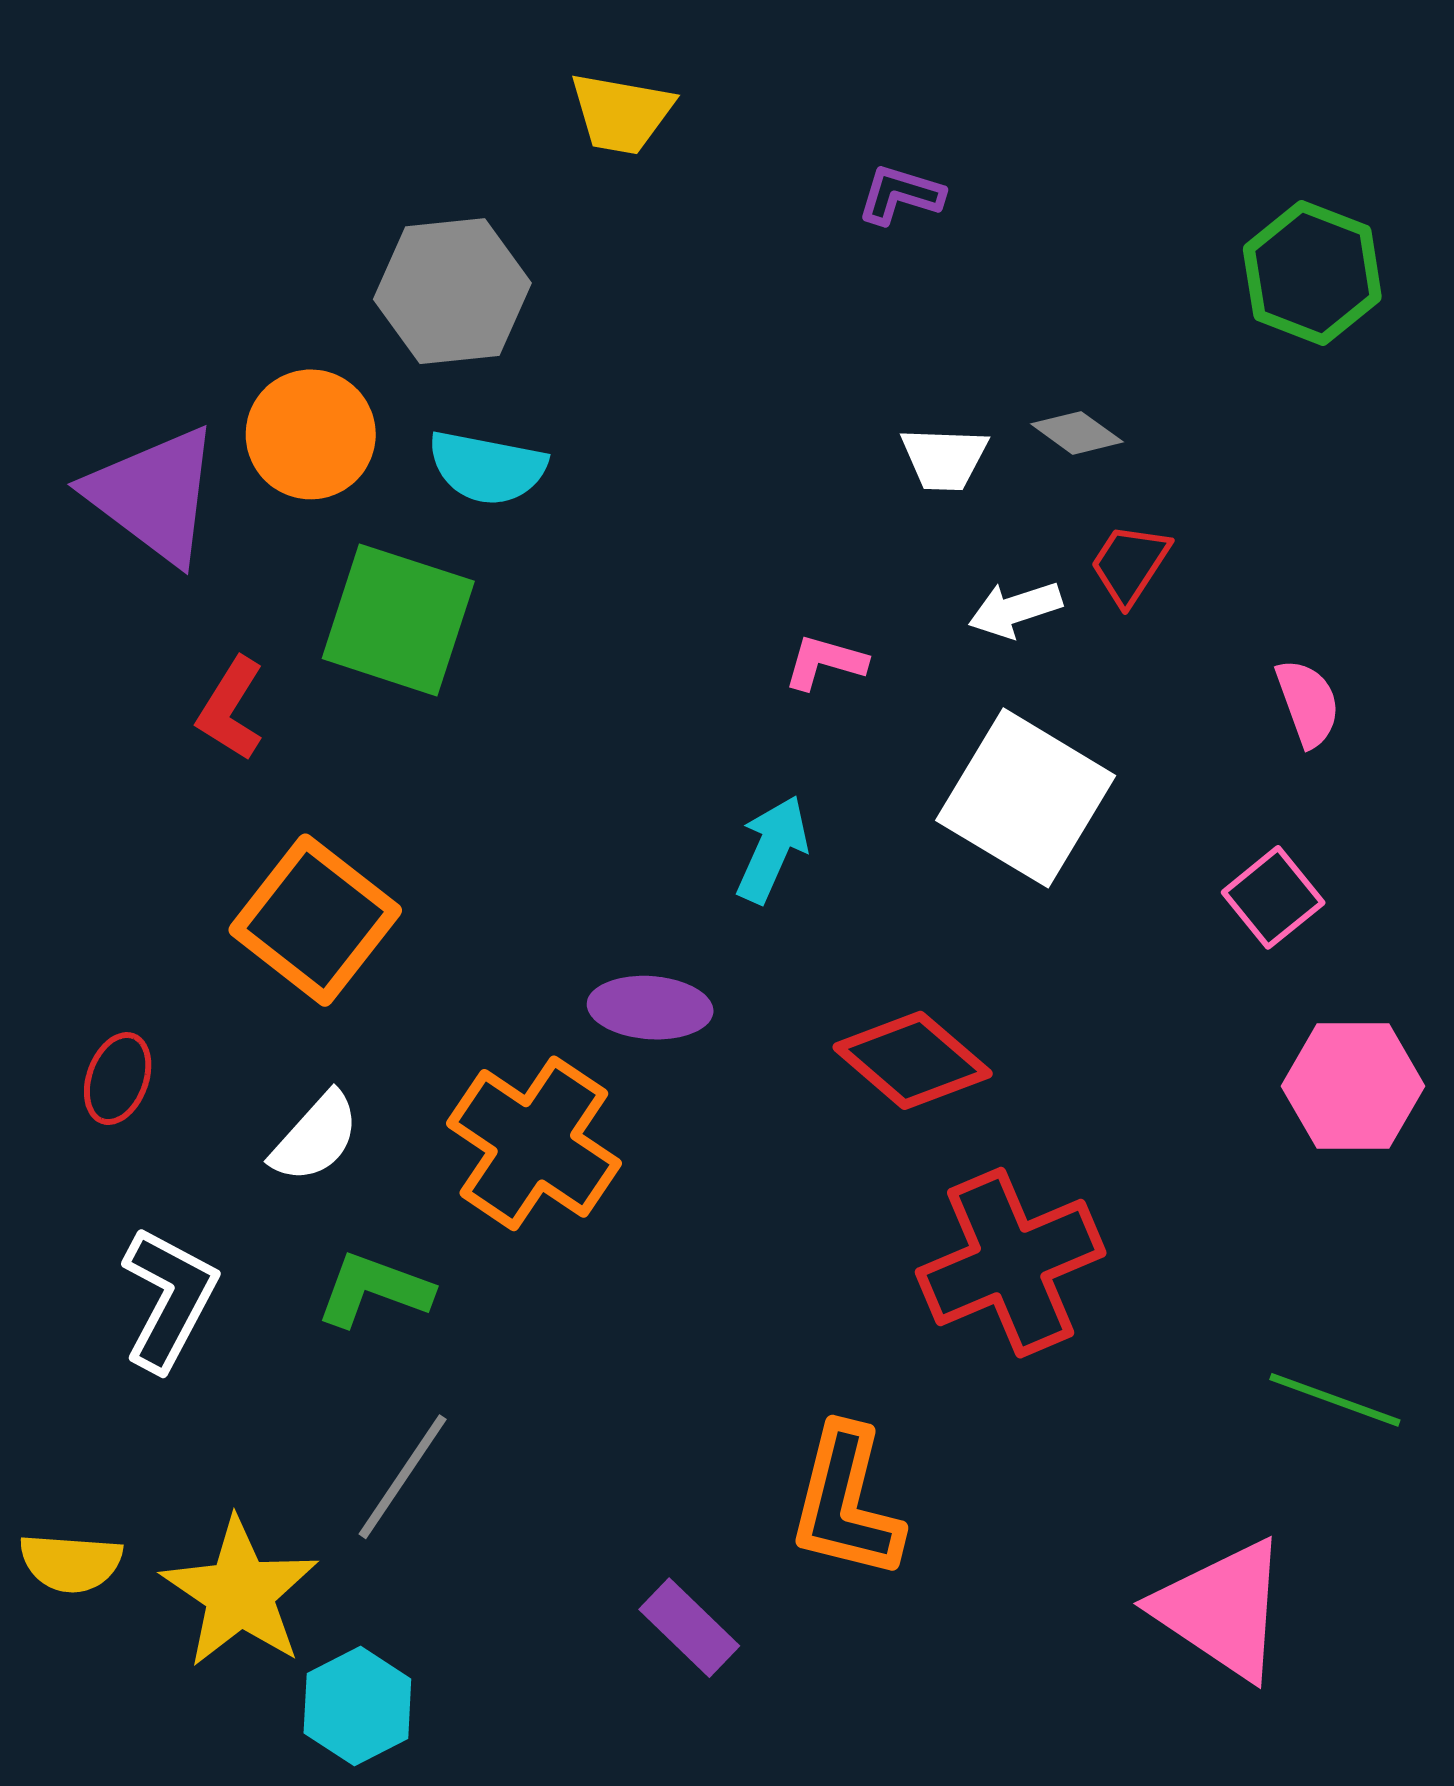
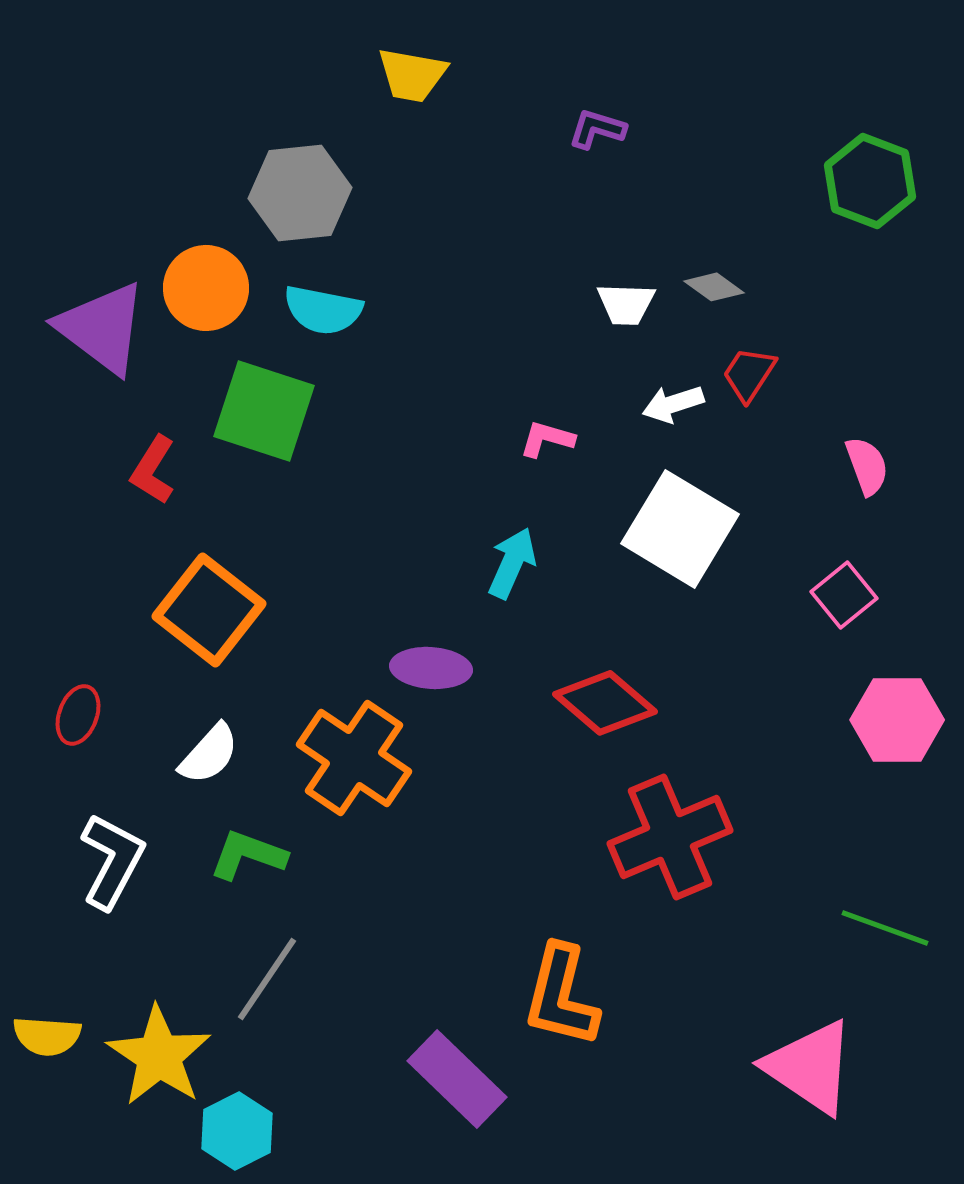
purple rectangle: (689, 1628) -> (457, 1079), size x1.5

